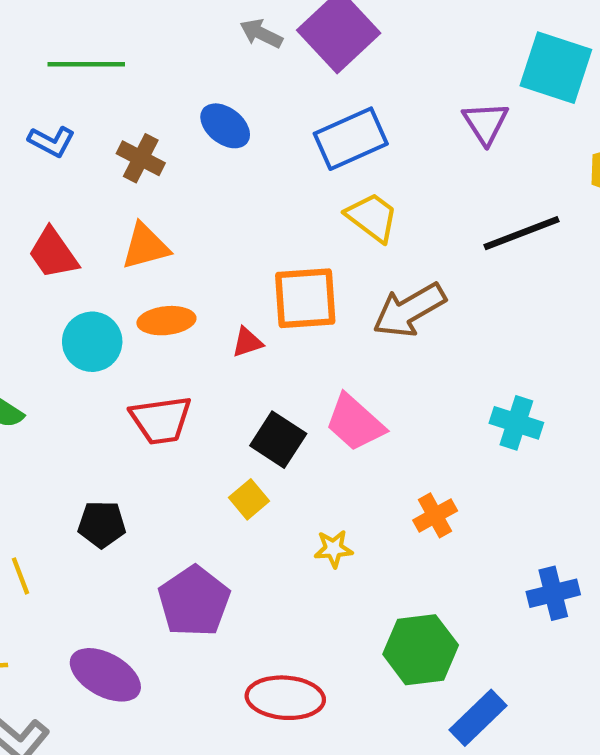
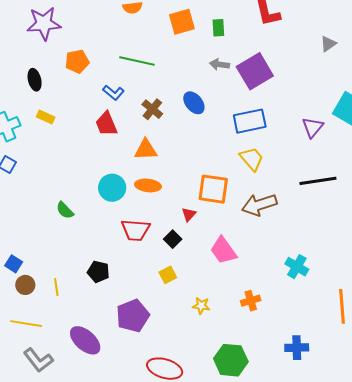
gray arrow: (261, 34) -> (219, 64), turned -30
red trapezoid: (53, 253) -> (106, 124), moved
red triangle: (247, 342) -> (189, 214), moved, turned -42
black square: (278, 440) -> (173, 239), moved, size x0.7

